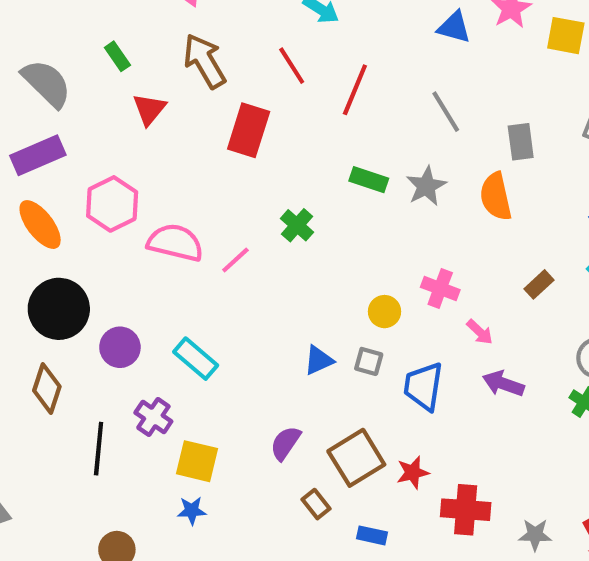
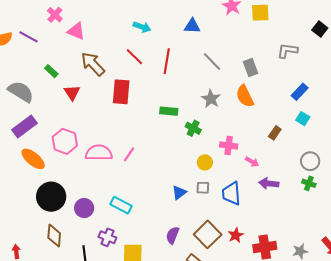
blue triangle: (454, 27) -> (192, 26), moved
green rectangle: (369, 180) -> (169, 111), moved
green cross: (297, 225) -> (193, 128), moved

